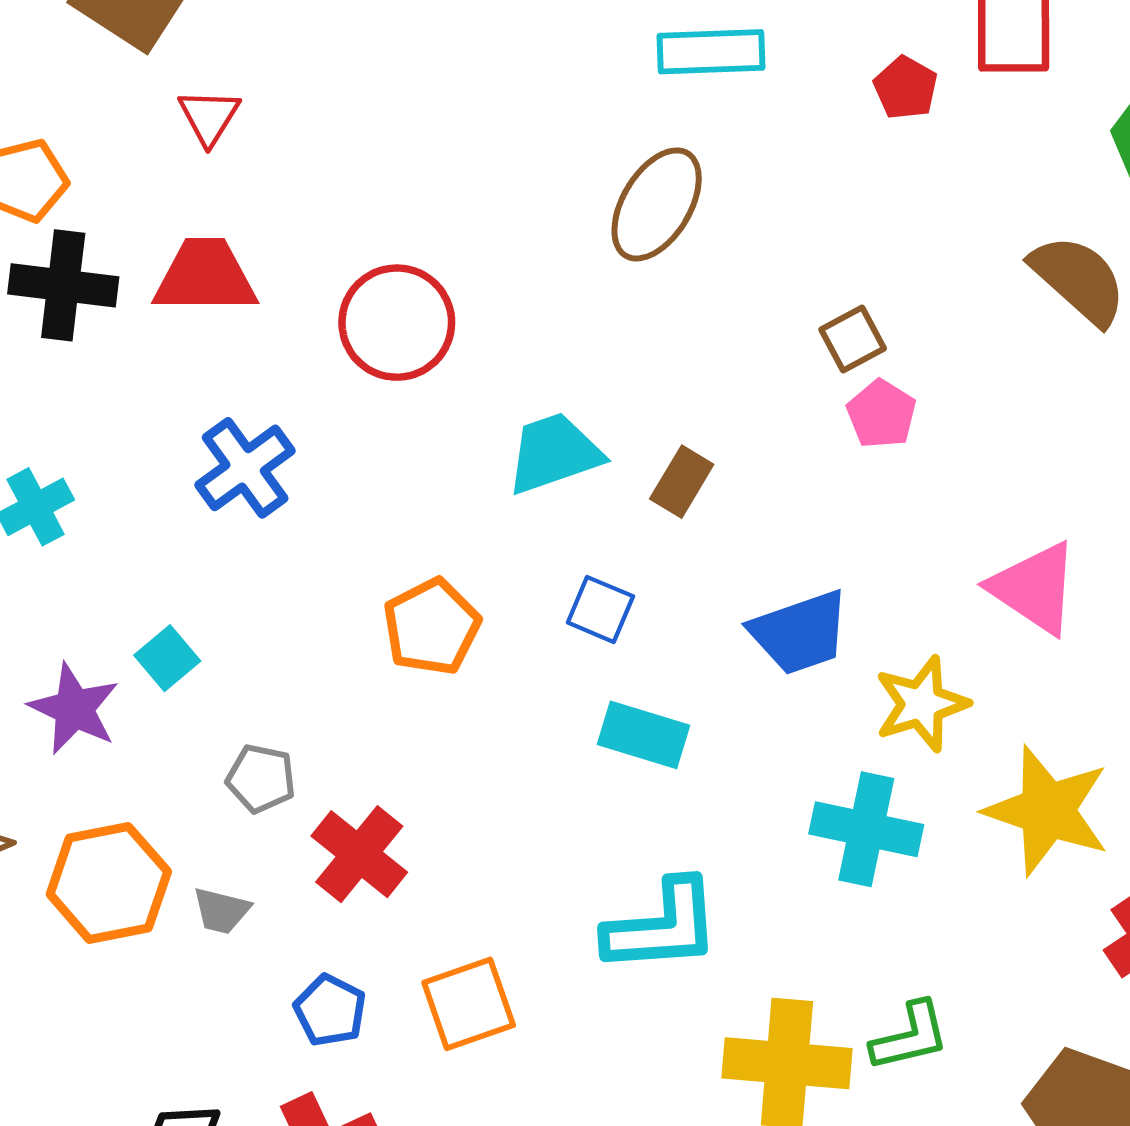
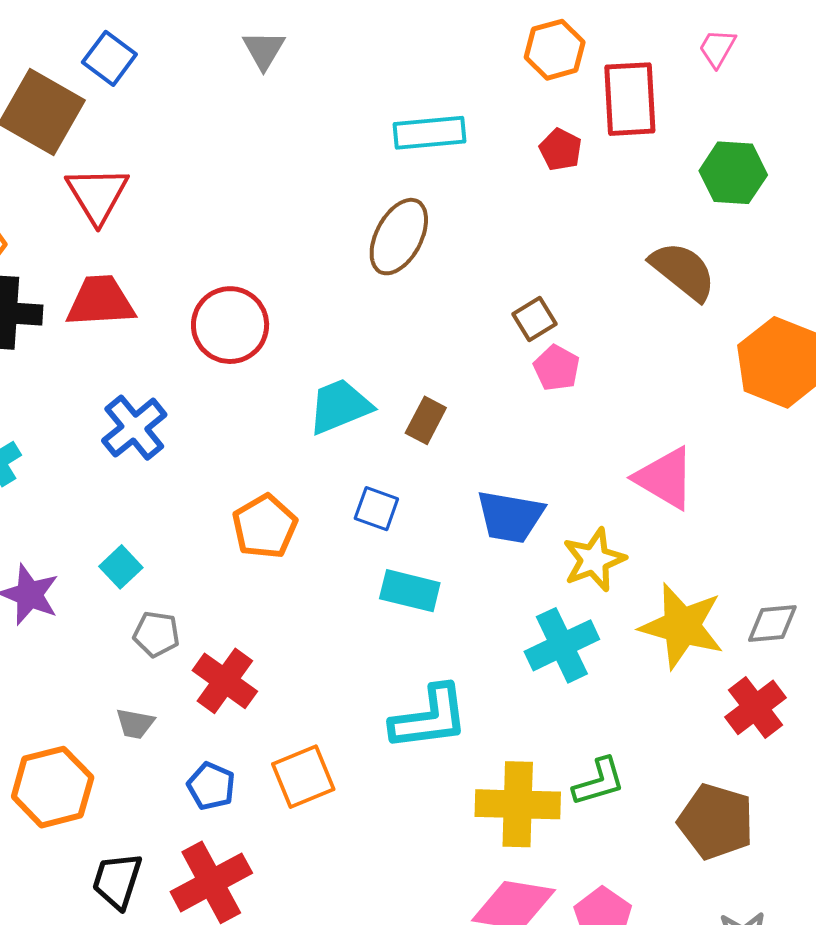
red triangle: (209, 117) -> (97, 195), size x1.5
blue trapezoid: (800, 633) -> (510, 517), turned 32
cyan square: (167, 658) -> (121, 567), moved
cyan cross: (866, 829) -> (562, 645), turned -34
orange hexagon: (109, 883) -> (53, 787), moved

